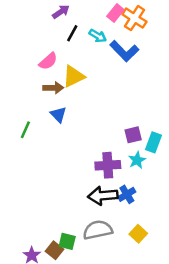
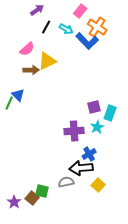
orange cross: (134, 18) -> (97, 27), moved
blue triangle: (58, 114) -> (18, 95), moved
black arrow: (103, 196) -> (81, 168), moved
gray semicircle: (98, 230) -> (66, 182), size x0.7

